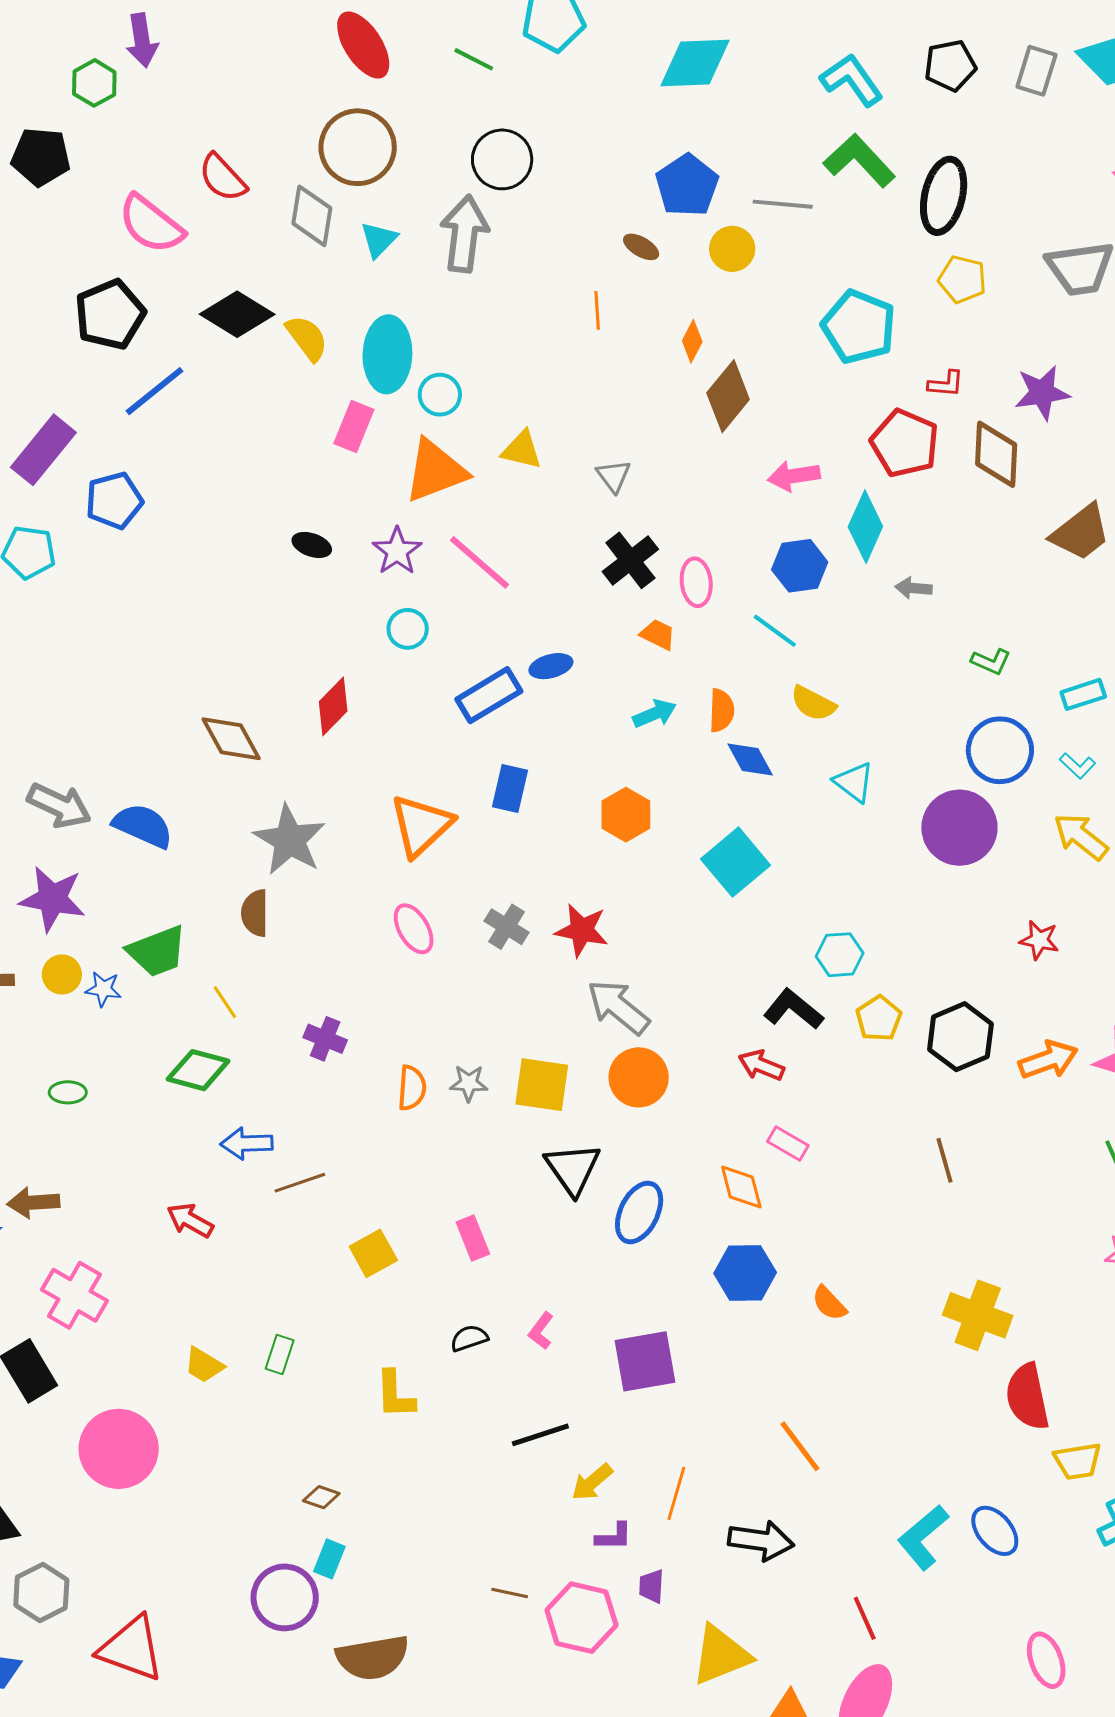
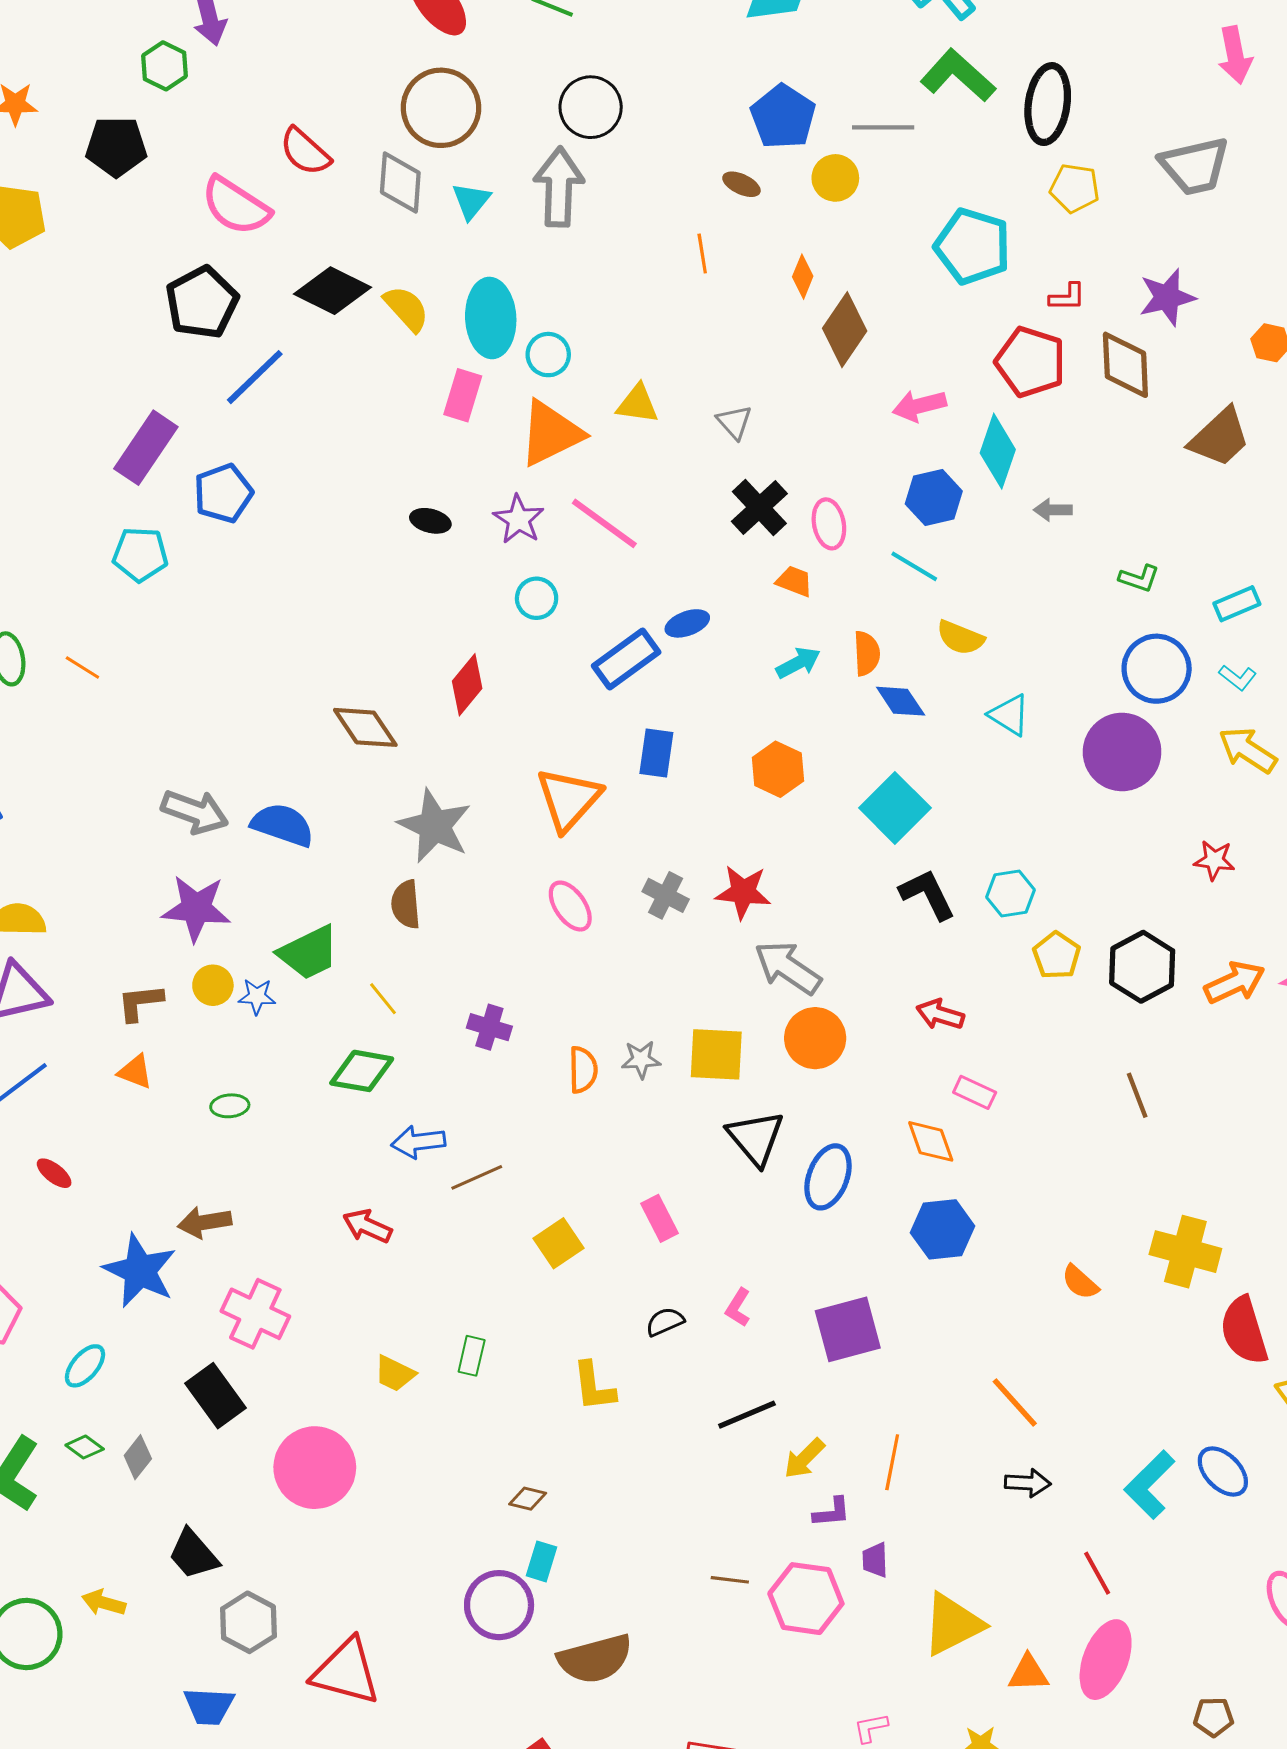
black L-shape: (793, 1009) -> (927, 894), moved, turned 30
orange semicircle: (829, 1303) -> (1080, 1282), moved
black arrow: (761, 1541) -> (1028, 1483), moved, size x0.7

